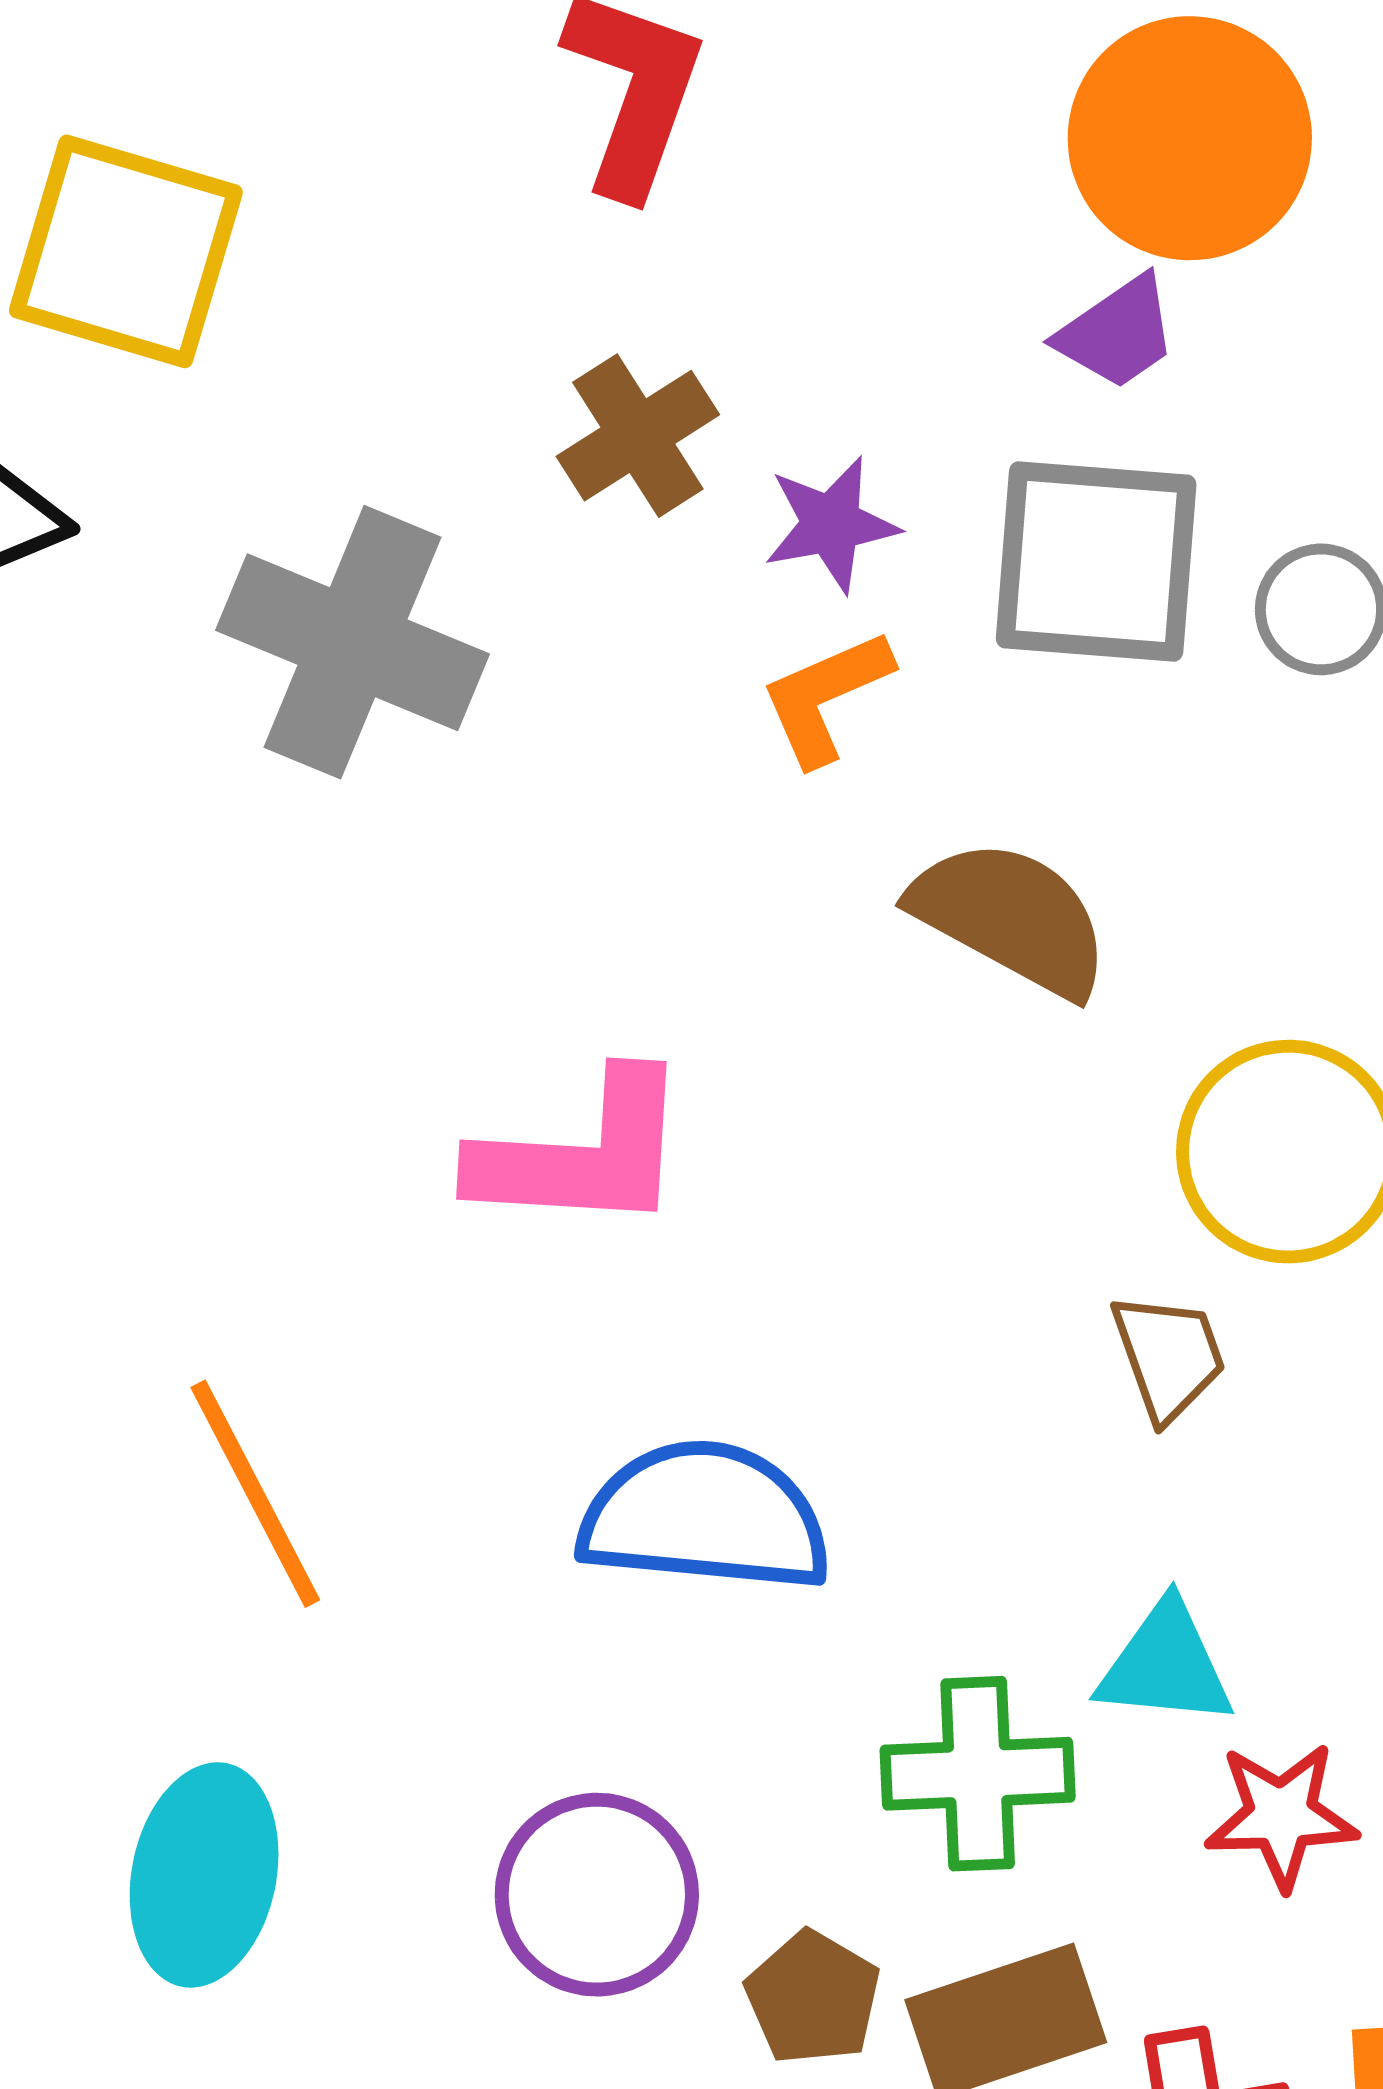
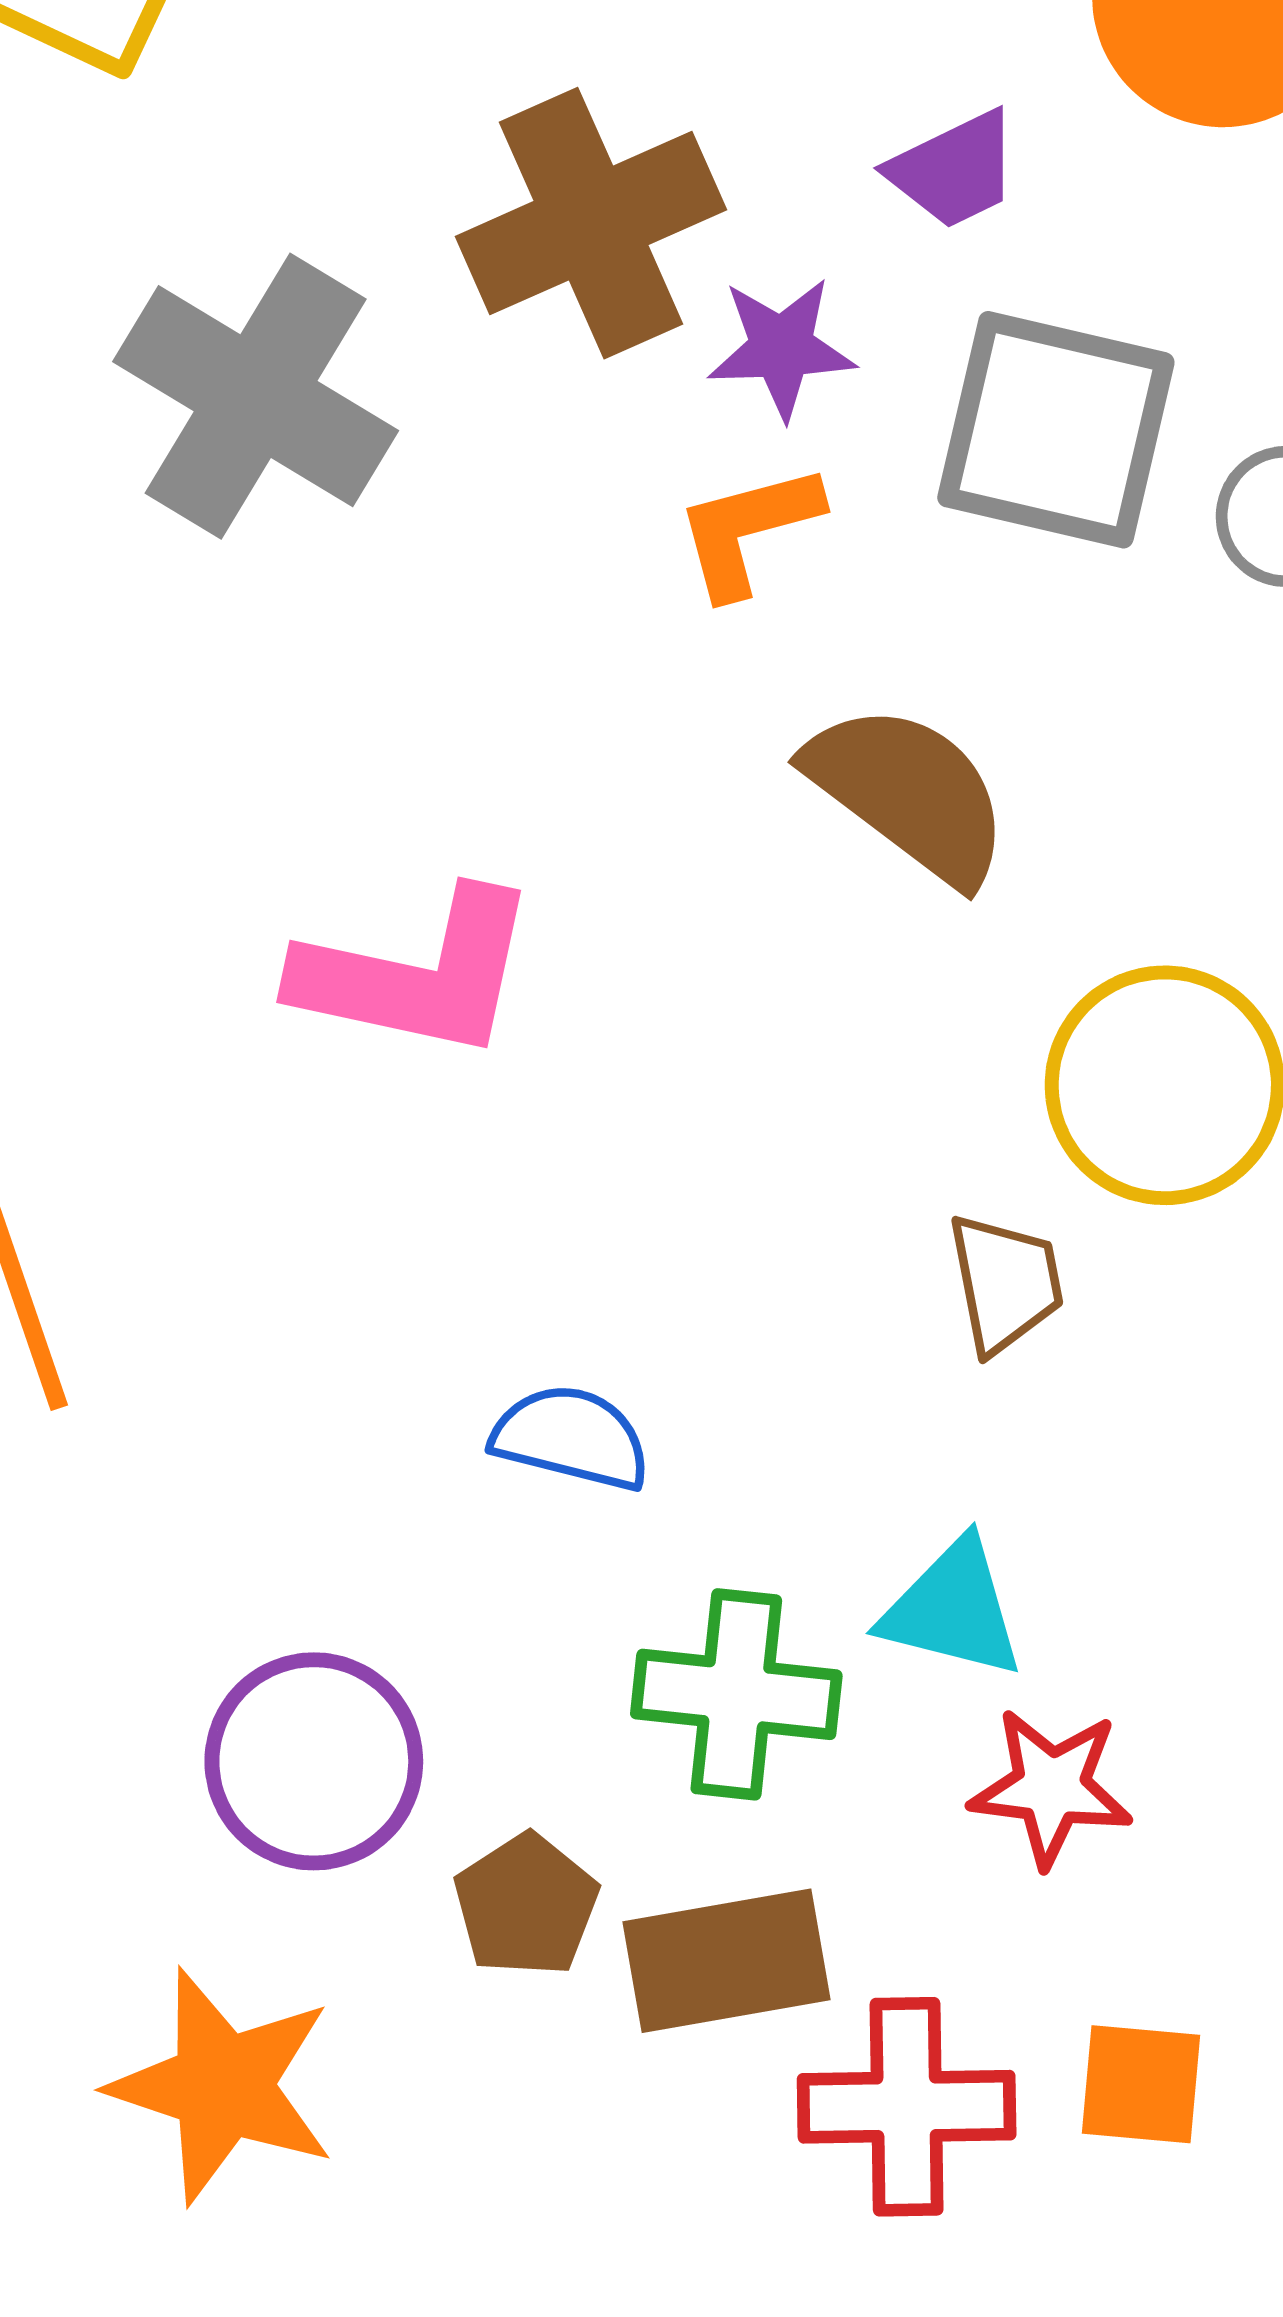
purple trapezoid: (1117, 333) -> (954, 170), moved
brown cross: (638, 436) -> (591, 223), size x1.5
blue semicircle: (705, 1517) -> (571, 1438), moved, size x0.6

